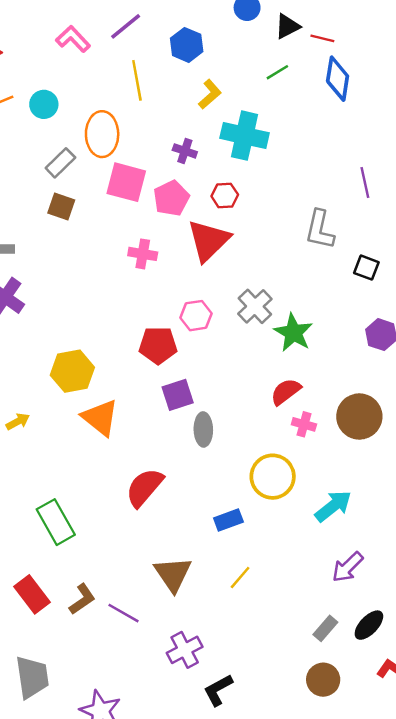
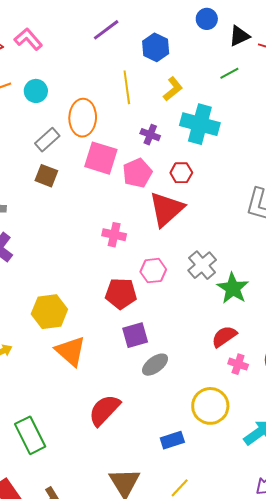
pink L-shape: (73, 39) -> (28, 39), moved
yellow line: (137, 80) -> (127, 87), moved
pink cross: (143, 254) -> (114, 235), moved
gray ellipse: (203, 429) -> (155, 365), turned 52

